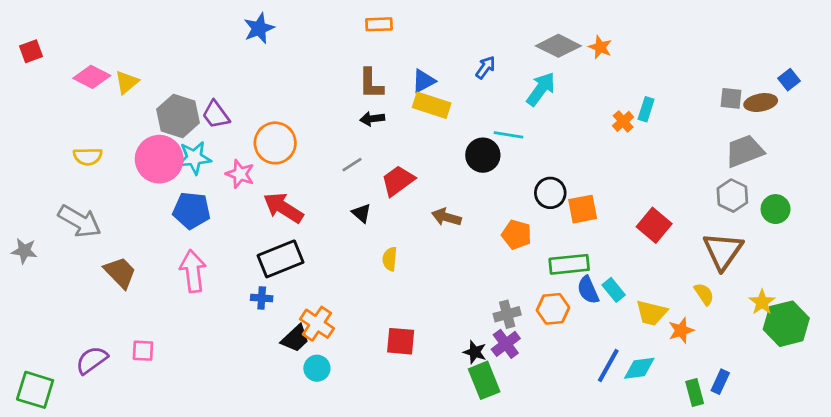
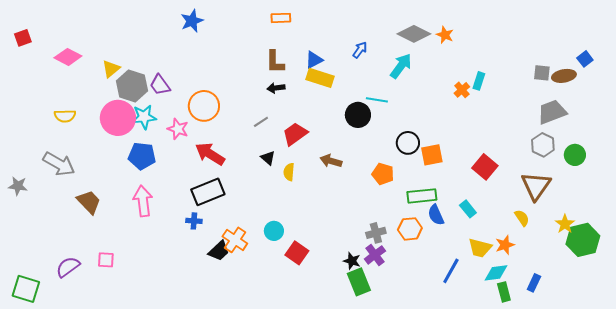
yellow triangle: (127, 82) -> (111, 69), moved
yellow semicircle: (390, 259) -> (289, 172), moved
cyan rectangle: (614, 290) -> (468, 209), moved
yellow trapezoid: (651, 313) -> (480, 248), moved
red square: (401, 341) -> (297, 253), turned 30
cyan circle: (317, 368) -> (274, 231), moved
cyan diamond: (639, 368) -> (496, 273), moved
green rectangle: (695, 392) -> (504, 292), moved

